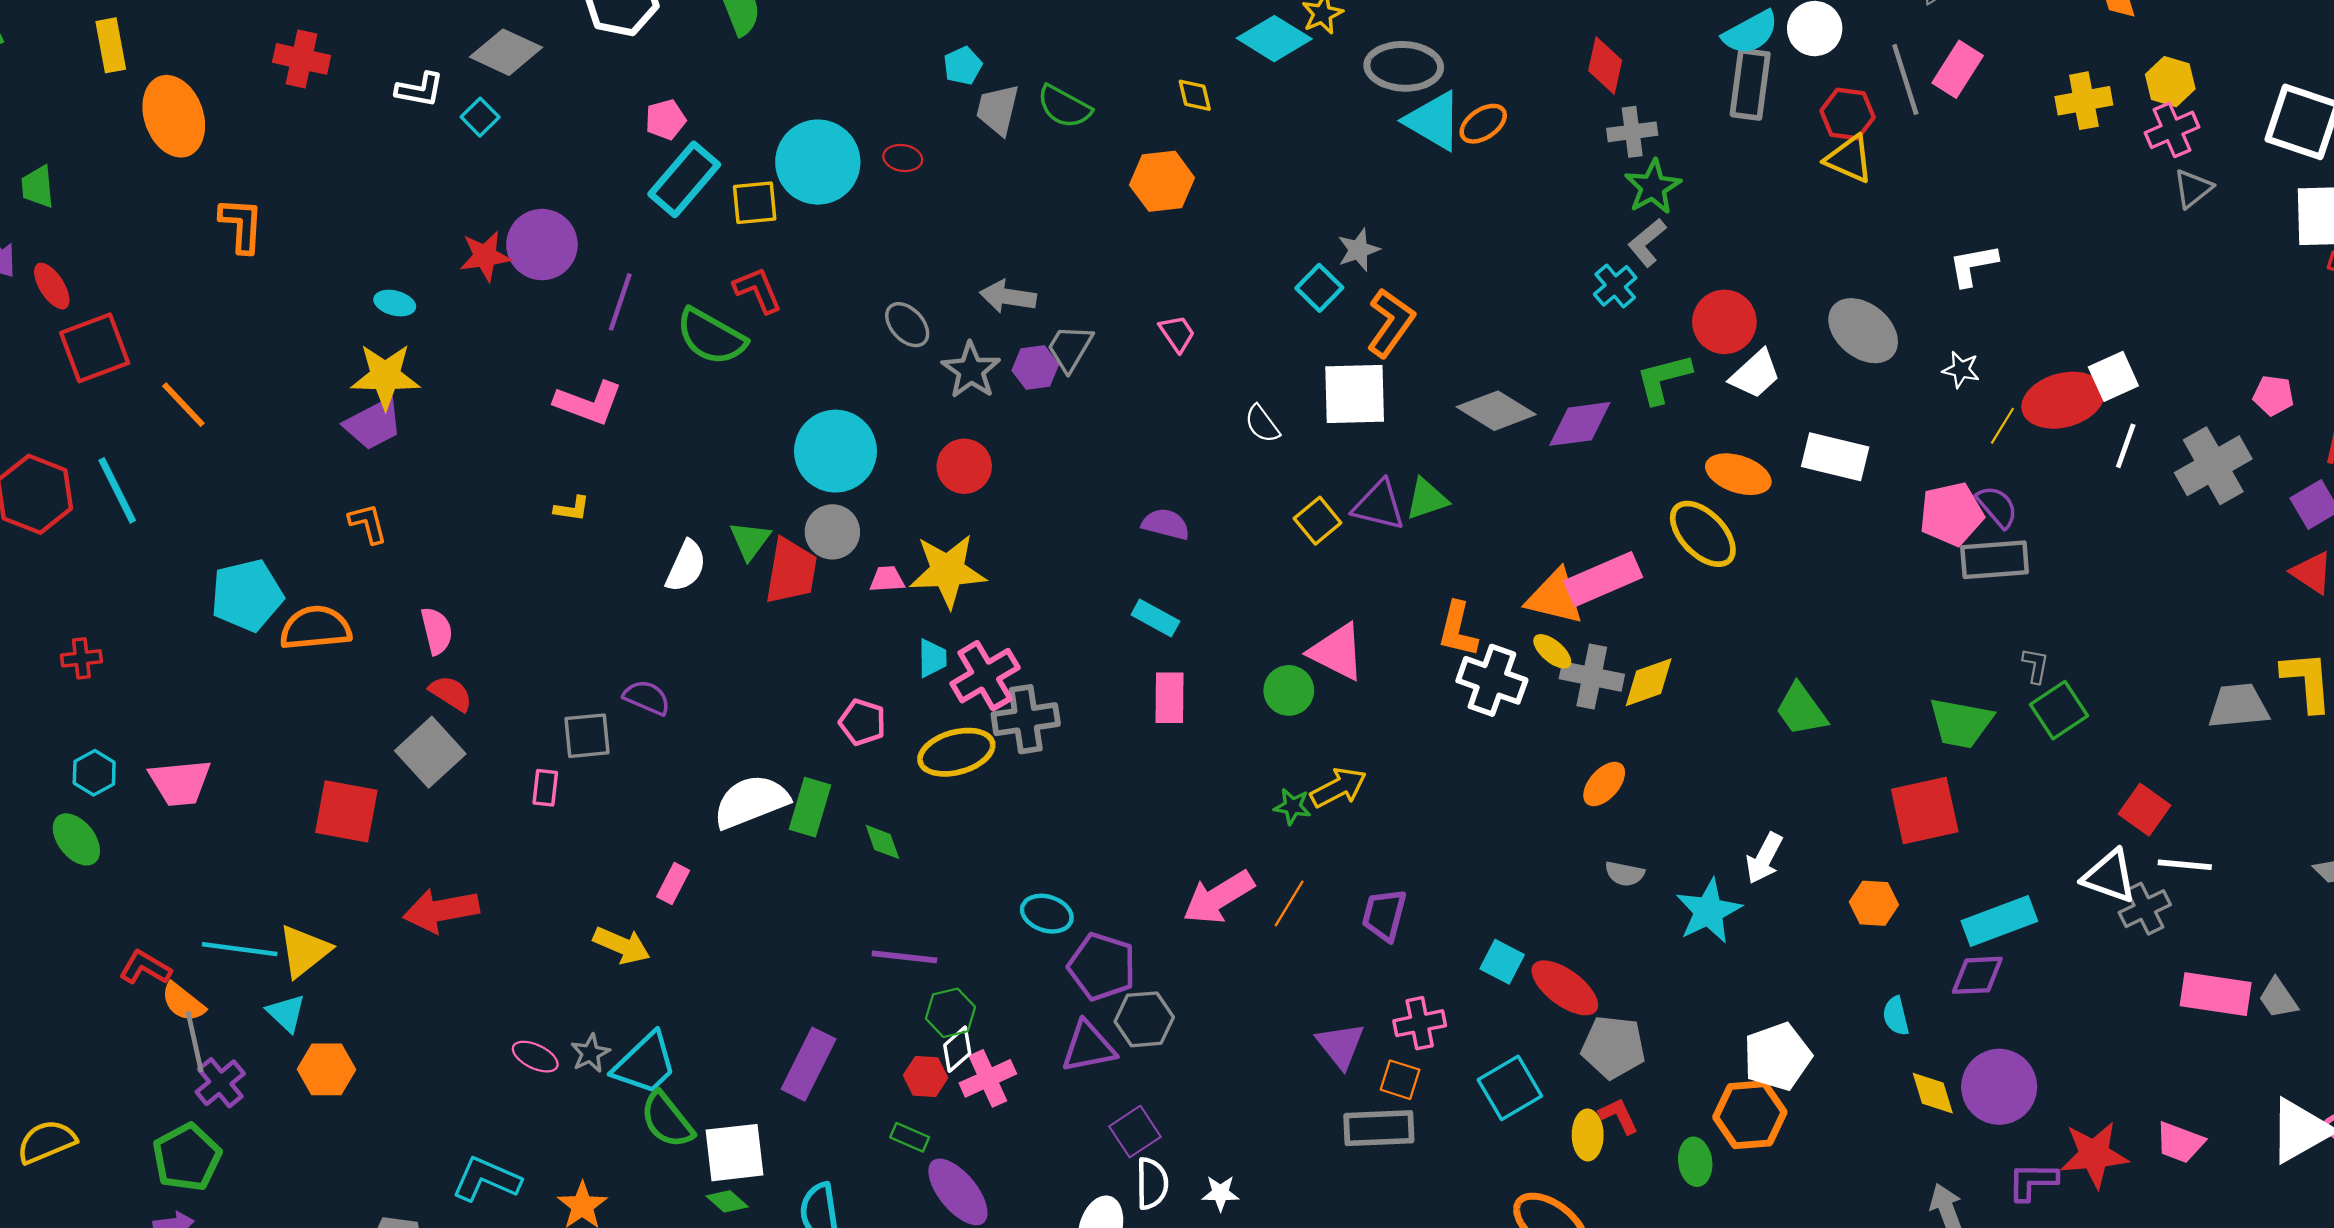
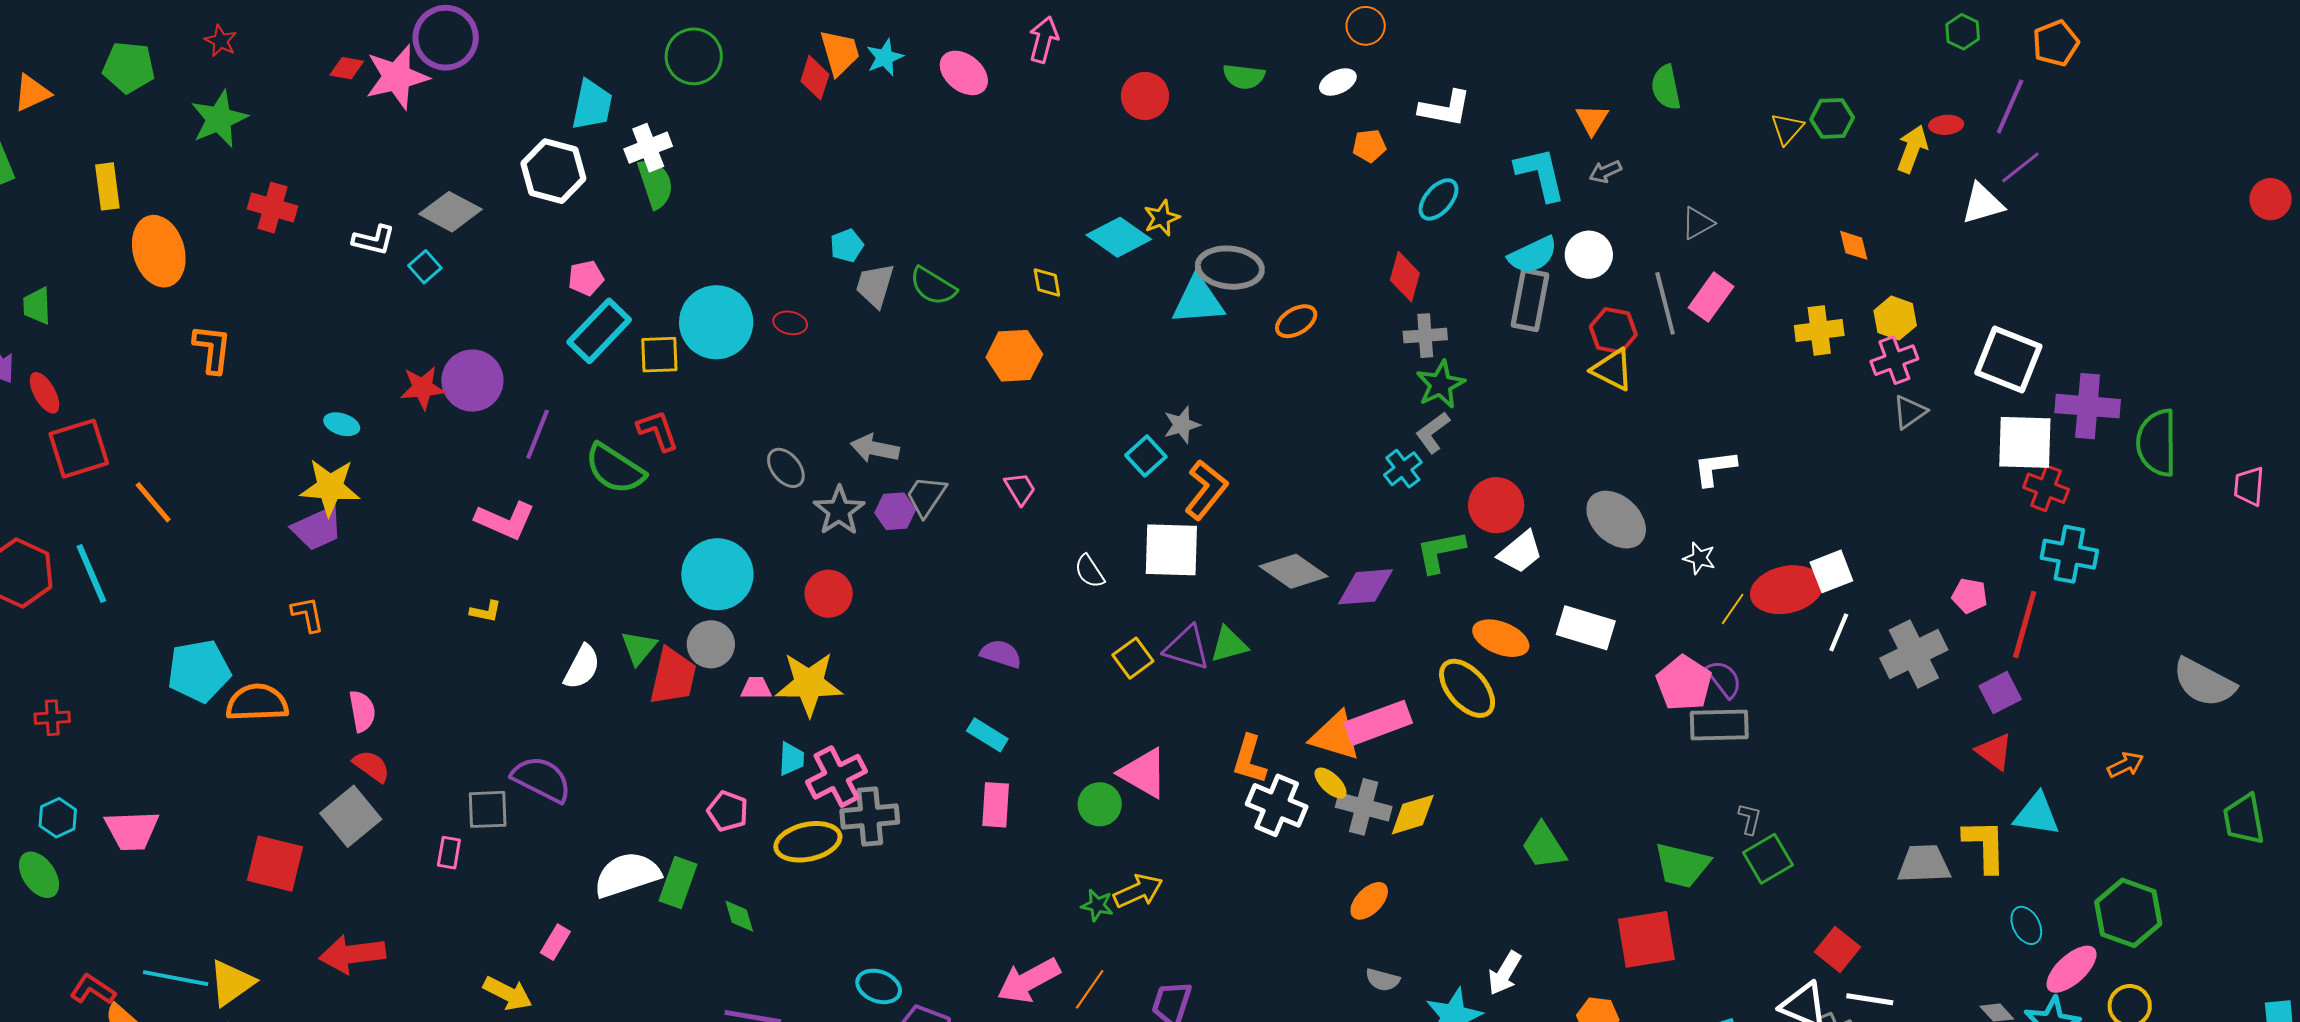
cyan triangle: (1434, 121) -> (1198, 301), moved, turned -38
pink pentagon: (1951, 514) -> (1684, 683), turned -30
purple semicircle: (647, 697) -> (542, 779), size x1.5

